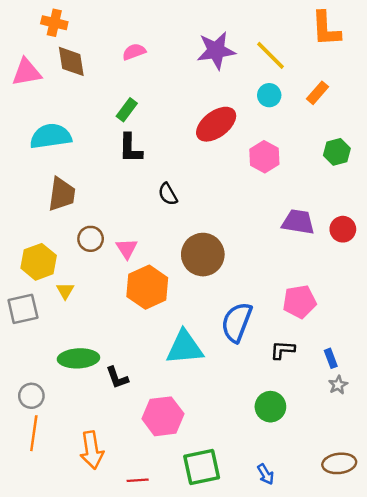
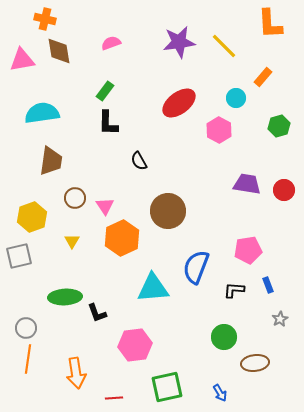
cyan circle: (269, 95) -> (236, 98), moved
yellow triangle: (65, 291) -> (72, 241), moved
blue rectangle: (331, 358) -> (268, 285), moved
brown ellipse: (339, 463) -> (255, 363), moved

